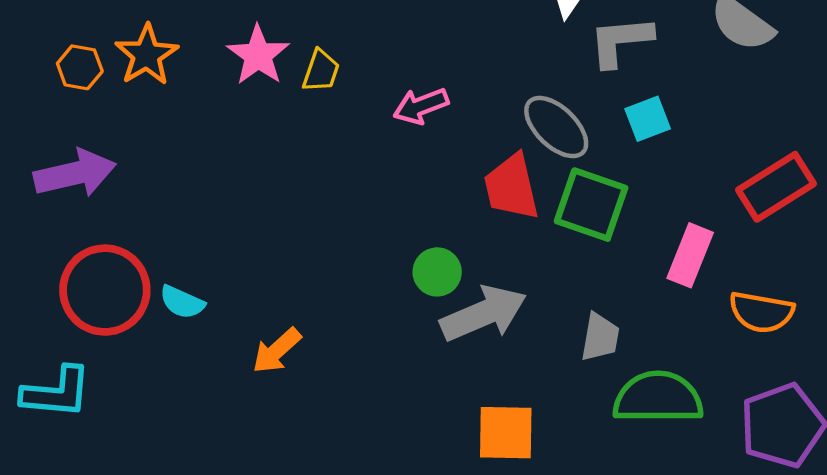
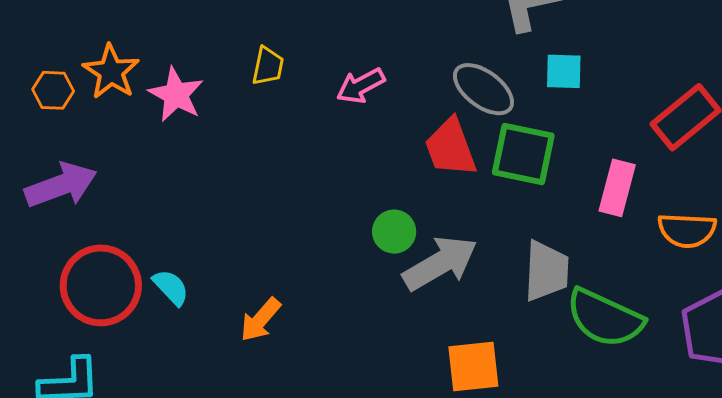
pink star: (258, 55) -> (176, 95), moved
cyan square: (648, 119) -> (564, 71), turned 30
cyan semicircle: (182, 302) -> (171, 287), turned -150
gray trapezoid: (600, 337) -> (546, 271), size x1.4
green semicircle: (658, 398) -> (605, 318), turned -148

